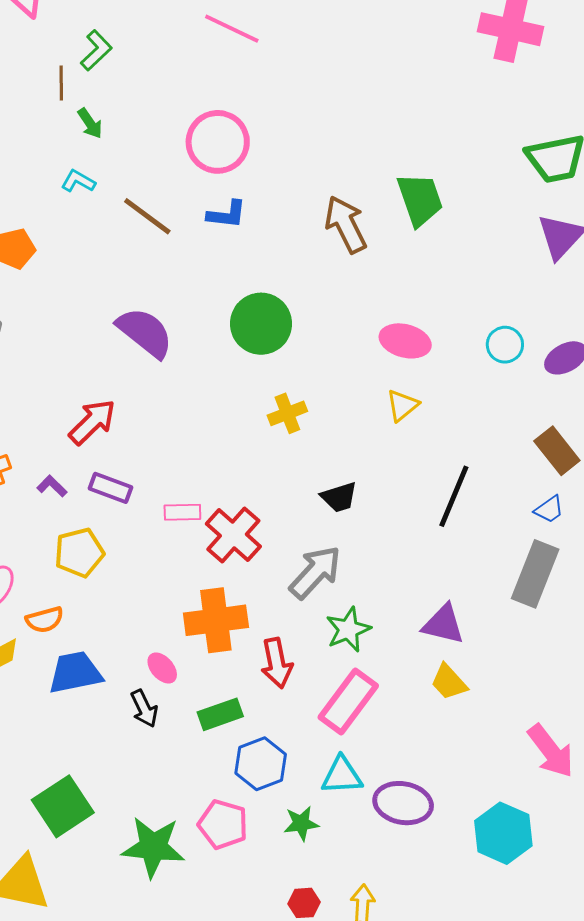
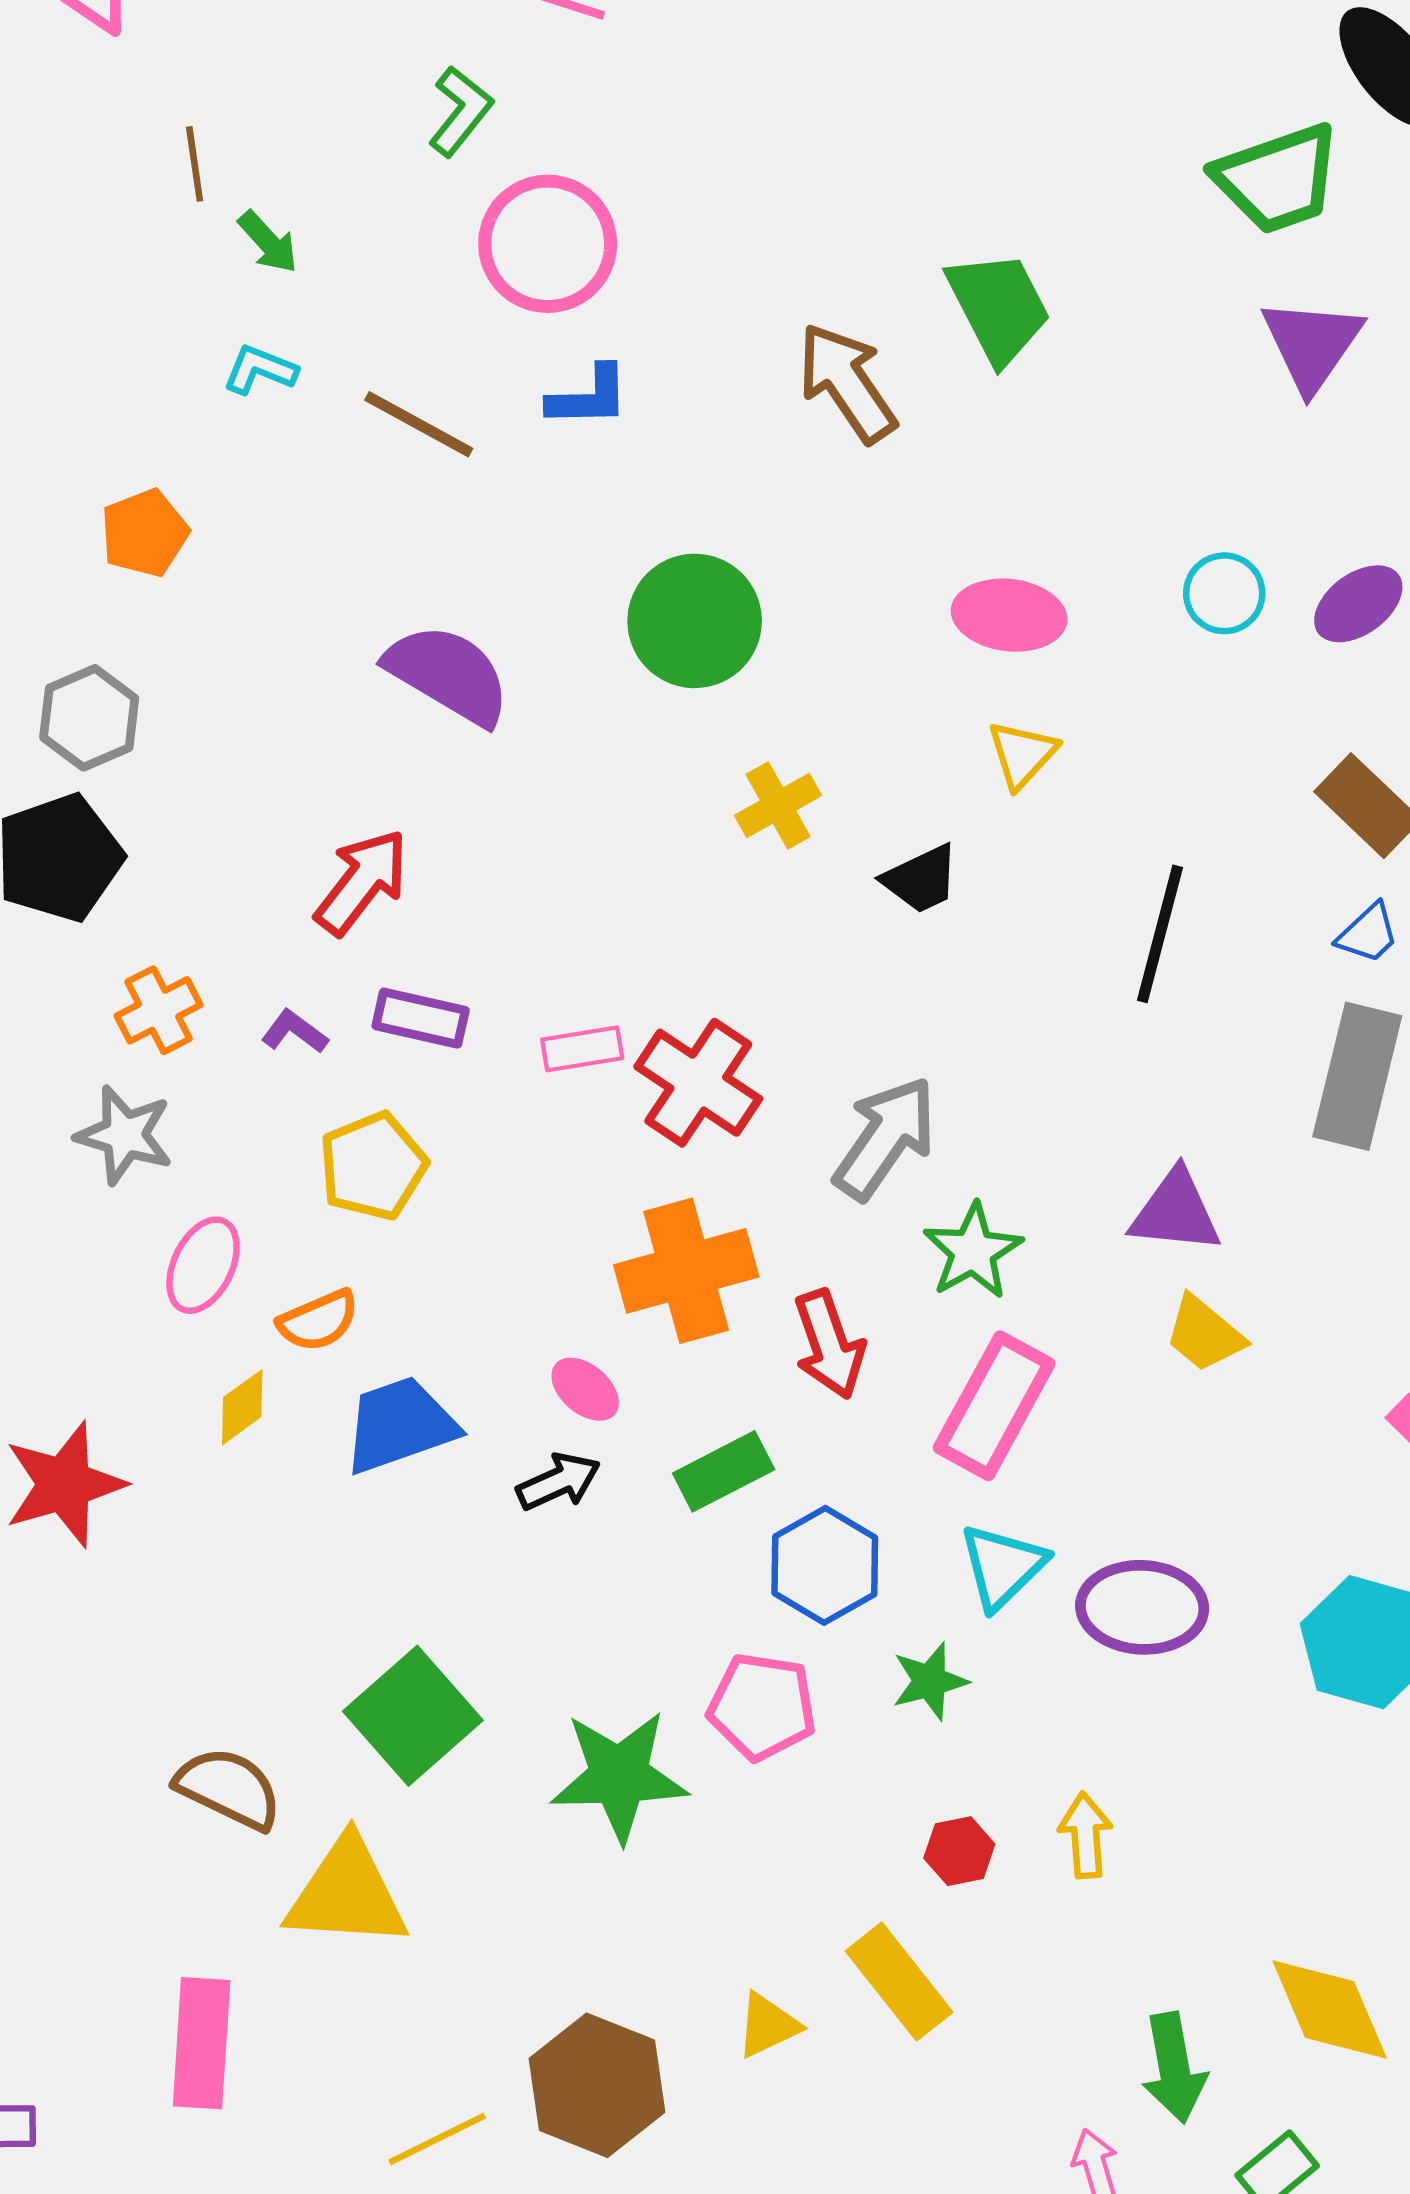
green L-shape: (96, 50) -> (460, 111), moved
black trapezoid: (339, 497) -> (921, 879), moved
black arrow: (144, 709) -> (559, 1482), turned -81
cyan triangle: (342, 775) -> (1002, 1566), turned -33

